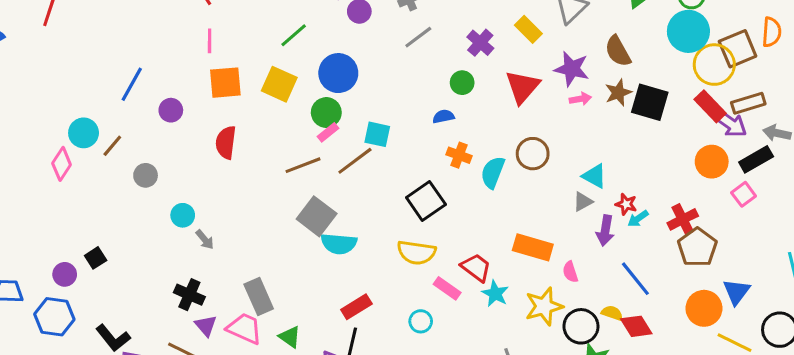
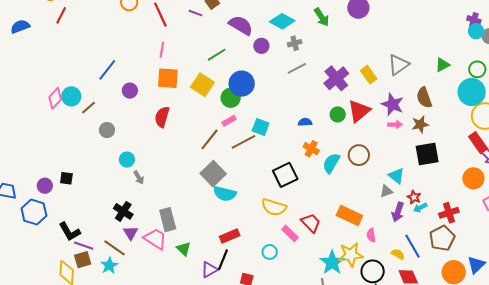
purple cross: (480, 43) -> (336, 78), size x1.4
green circle: (462, 83) -> (338, 114), moved
black square: (650, 102) -> (427, 154), moved, turned -35
green circle: (326, 113) -> (231, 98), moved
pink diamond: (62, 164) -> (55, 98), moved
brown line: (303, 165) -> (210, 139), turned -40
brown pentagon: (697, 247) -> (442, 238), moved
black square: (96, 258) -> (66, 178), turned 32
cyan star: (495, 294) -> (332, 262), moved, size x1.4
yellow semicircle: (612, 313) -> (398, 254), moved

